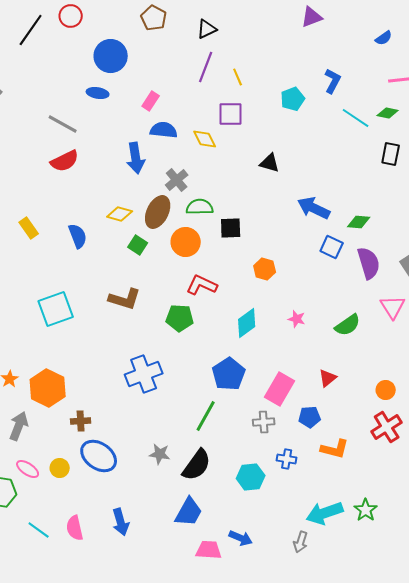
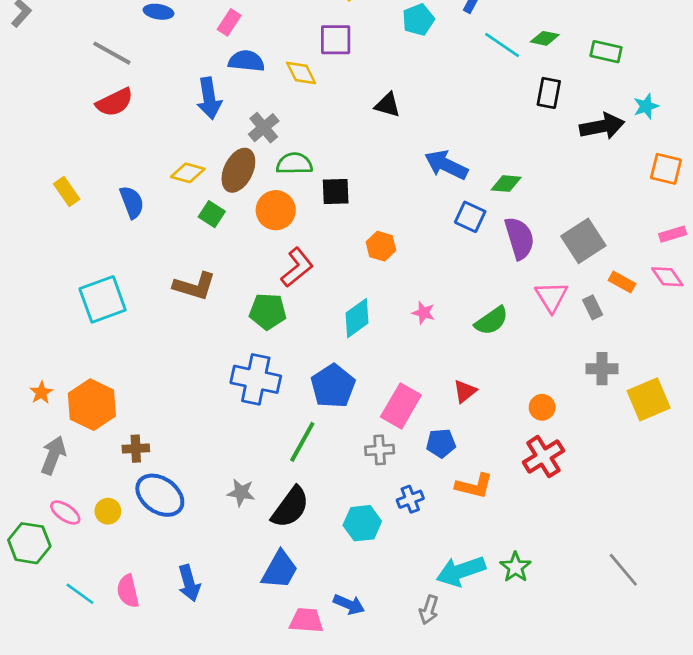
red L-shape: (202, 285) -> (297, 267), turned 116
blue cross: (144, 374) -> (256, 379), moved, turned 33
blue cross: (287, 459) -> (410, 499), turned -30

